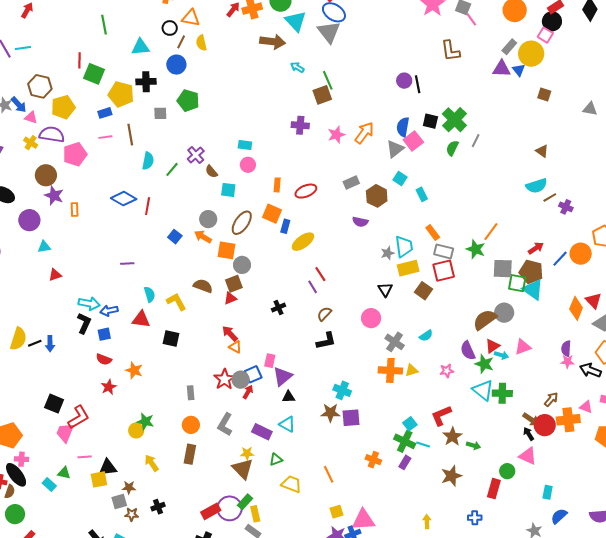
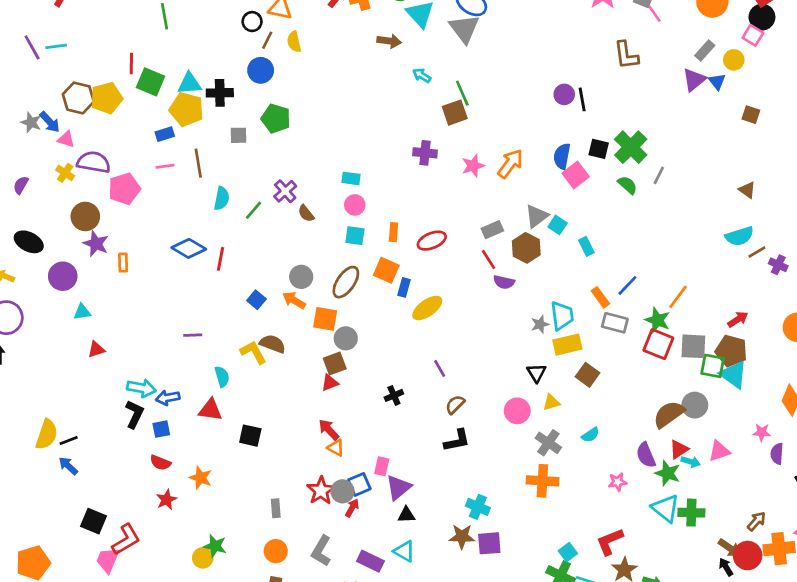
brown arrow: (273, 42) -> (389, 41), size x0.7
cyan triangle: (140, 47) -> (190, 84), moved
yellow circle: (531, 54) -> (734, 60), size x0.6
purple triangle: (502, 69) -> (694, 80), turned -42
yellow pentagon: (63, 107) -> (106, 98), moved
green semicircle: (452, 148) -> (628, 185), turned 105
gray triangle: (395, 149) -> (537, 216), moved
cyan square: (228, 190) -> (355, 236), moved
blue line: (560, 259) -> (627, 285), moved
red square: (444, 271) -> (658, 344), moved, turned 35
red line: (320, 274) -> (488, 259), moved
brown semicircle: (203, 286) -> (273, 344), moved
yellow L-shape: (176, 302) -> (253, 352), moved
blue arrow: (50, 344) -> (68, 466), moved, turned 133
pink star: (567, 362) -> (762, 432), moved
yellow triangle: (412, 370) -> (551, 402), moved

